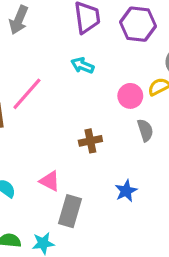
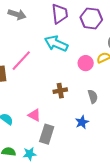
gray arrow: (19, 20) -> (17, 14), turned -96
cyan arrow: (82, 65) -> (56, 44), size x1.6
gray semicircle: (145, 130) -> (93, 97), moved

